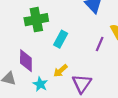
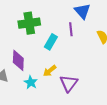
purple line: (100, 44) -> (71, 29), moved, turned -32

